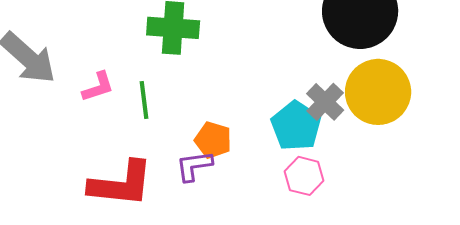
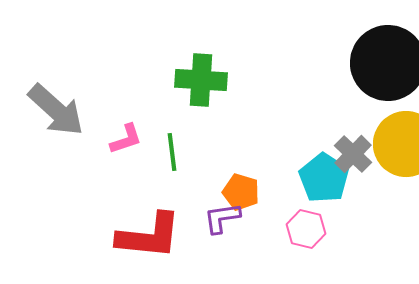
pink hexagon: (304, 176) -> (306, 229), moved

